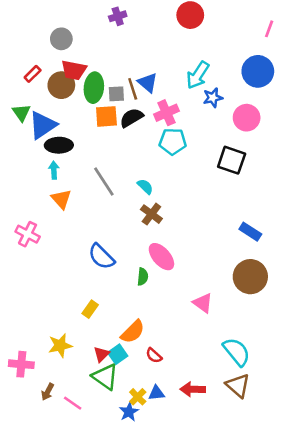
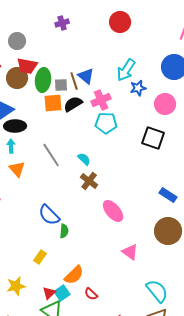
pink ellipse: (161, 257) -> (113, 211), moved
green semicircle: (143, 277) -> (64, 231), moved

